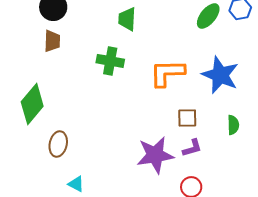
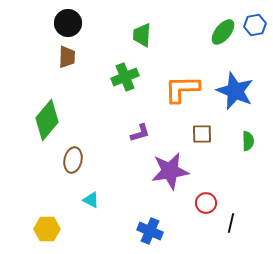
green cross: (110, 61) -> (125, 77), turned -32
purple L-shape: (192, 148) -> (140, 133), moved

